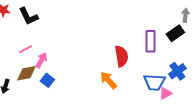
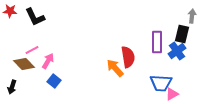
black rectangle: (175, 33) -> (182, 34), turned -42
blue cross: (177, 71) -> (177, 51), moved
brown diamond: (26, 73) -> (24, 64), moved, turned 55
orange arrow: (108, 80) -> (115, 68), moved

